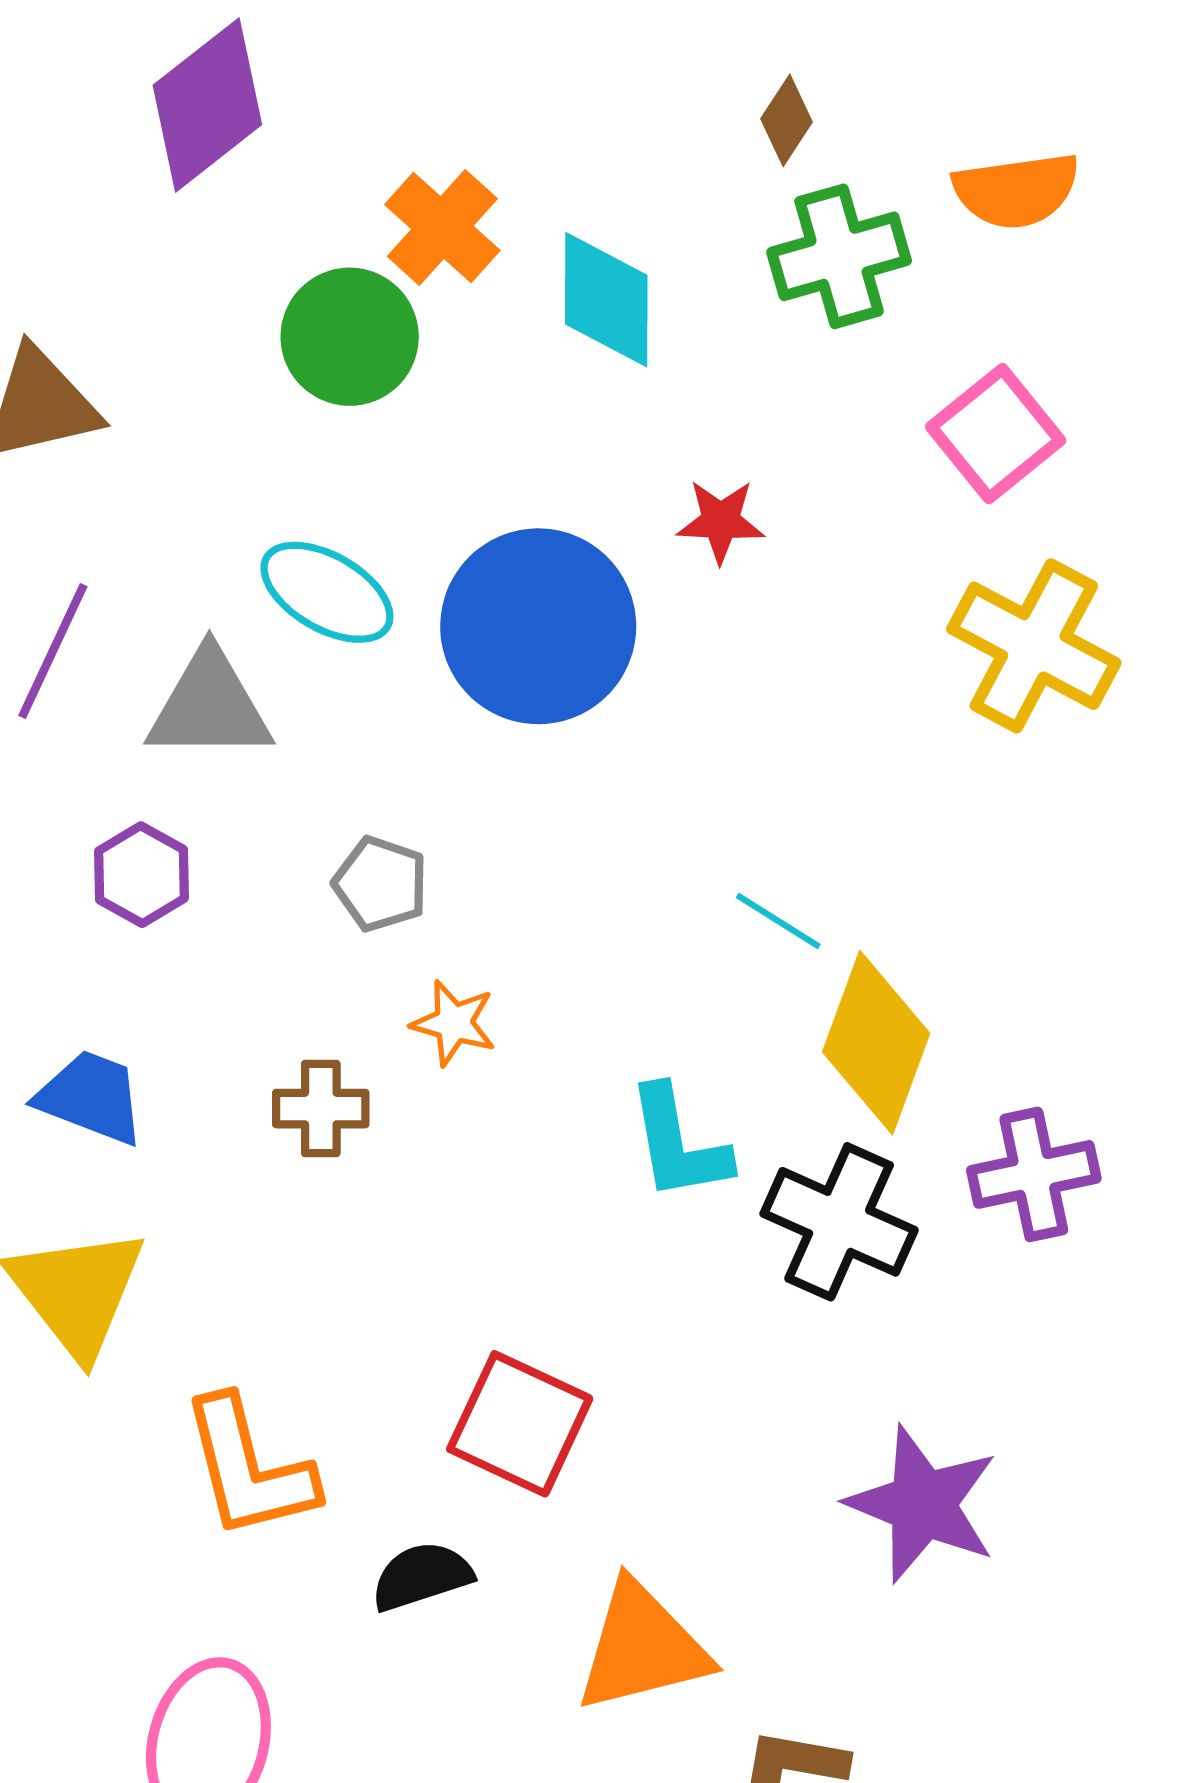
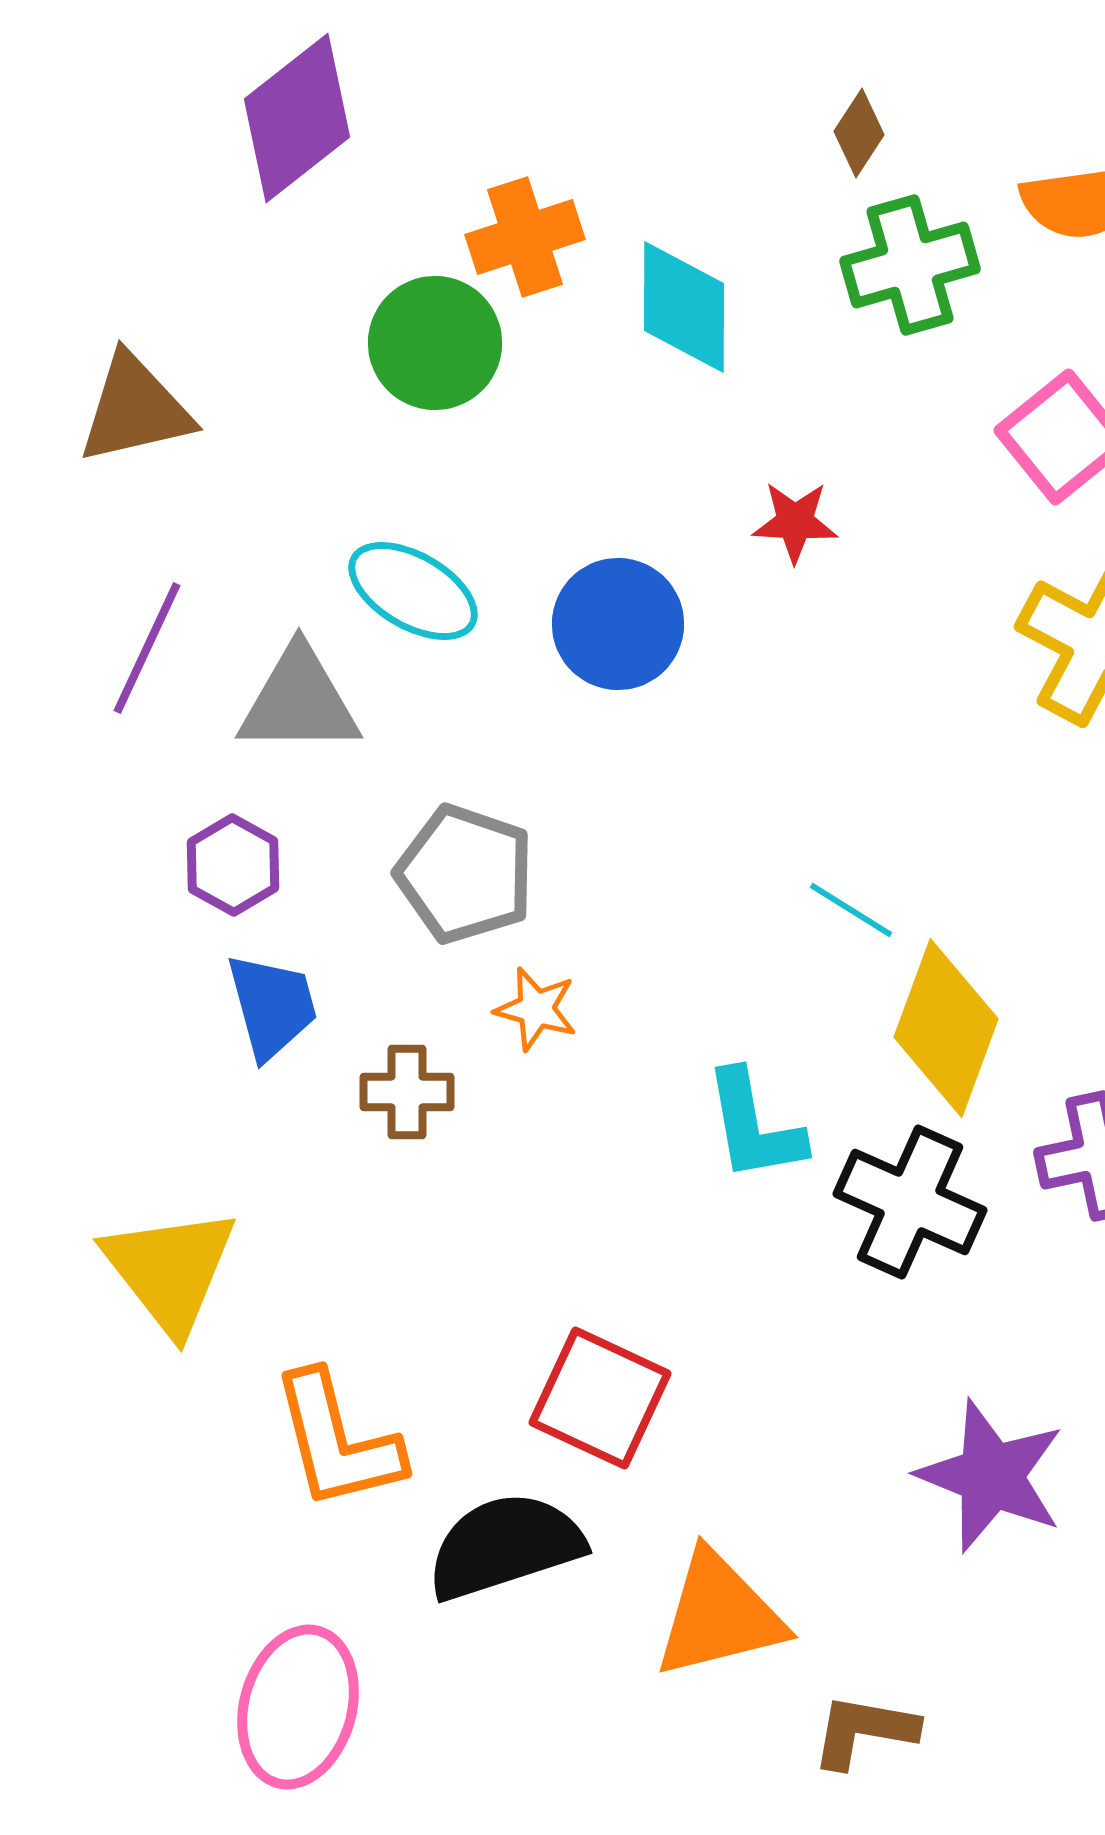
orange cross: (442, 228) -> (525, 237), turned 30
blue circle: (538, 626) -> (618, 624), size x0.7
gray pentagon: (381, 884) -> (465, 874), size x1.5
blue trapezoid: (91, 1097) -> (272, 1006), moved, turned 54
black semicircle: (422, 1576) -> (505, 1546), size x1.6

